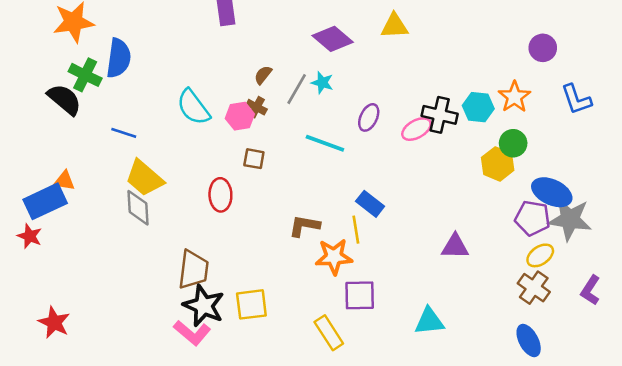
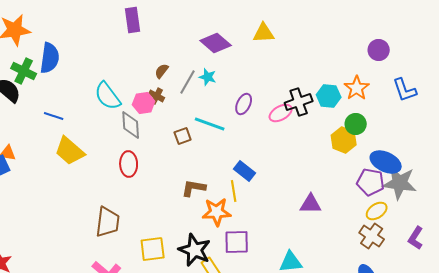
black cross: (440, 115) -> (299, 102), turned -32
brown square: (254, 159) -> (183, 136), moved, turned -30
gray diamond: (138, 208) -> (131, 125), moved
black star: (204, 306) -> (195, 250), moved

